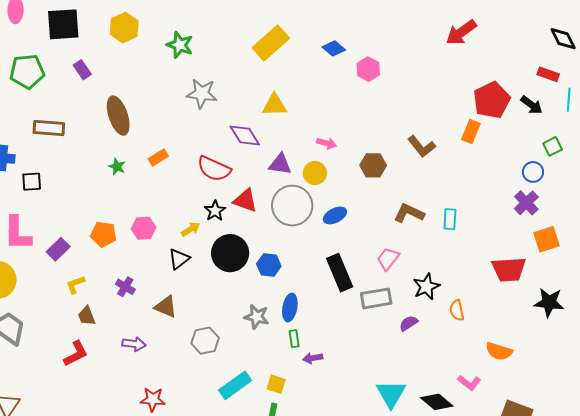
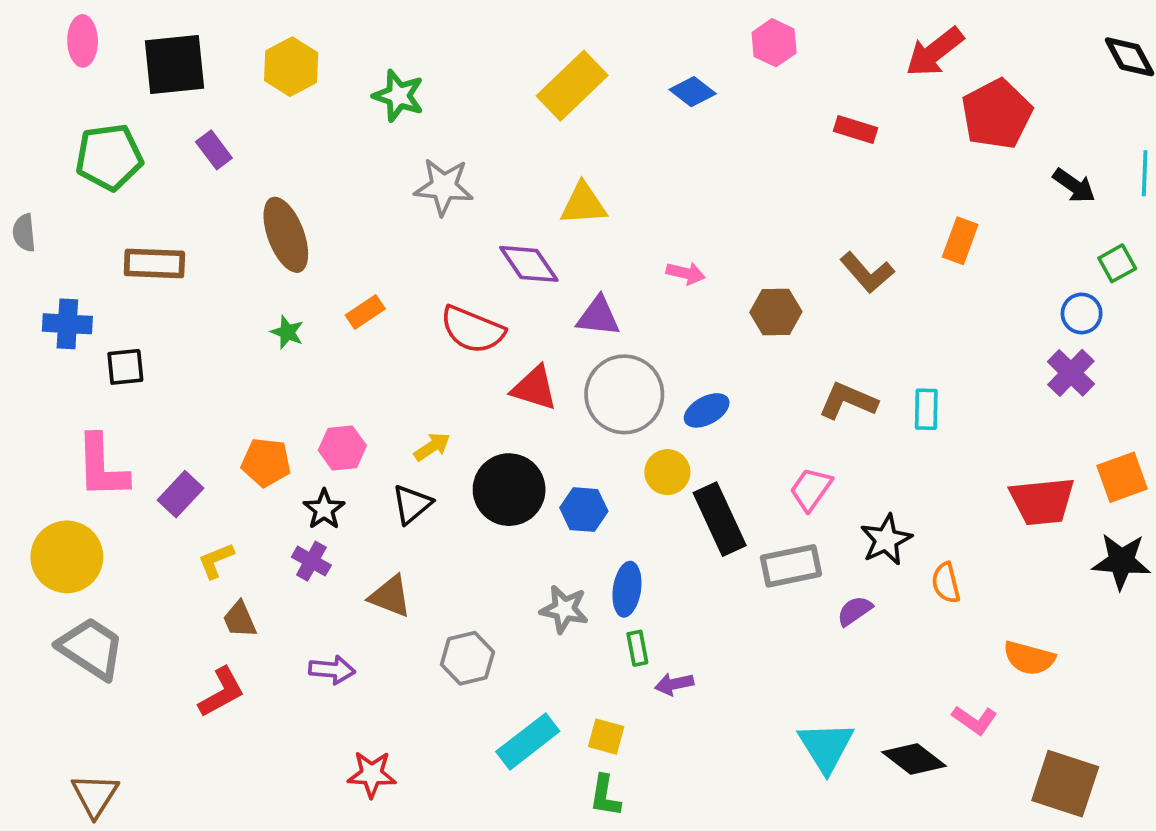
pink hexagon: (368, 69) -> (774, 43), moved
red rectangle: (548, 74) -> (856, 129), moved
red pentagon: (492, 100) -> (997, 114), moved
yellow circle: (315, 173) -> (667, 472), moved
black star: (215, 211) -> (324, 509), moved
orange square: (546, 239) -> (1122, 477), moved

